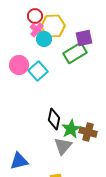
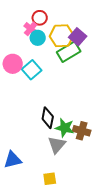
red circle: (35, 16) -> (40, 18), moved
yellow hexagon: (53, 26) -> (62, 36), moved
purple square: (84, 38) -> (78, 37), turned -36
green star: (71, 129) -> (65, 128), turned -30

